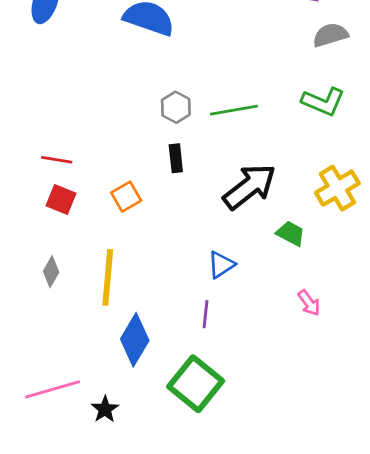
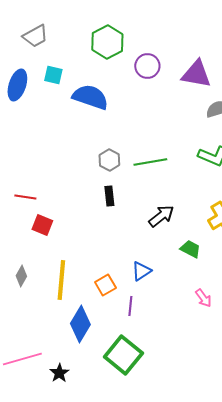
black arrow: (250, 187) -> (161, 216), size x0.7
orange square: (126, 197) -> (105, 285), moved
red square: (61, 199) -> (42, 225), moved

